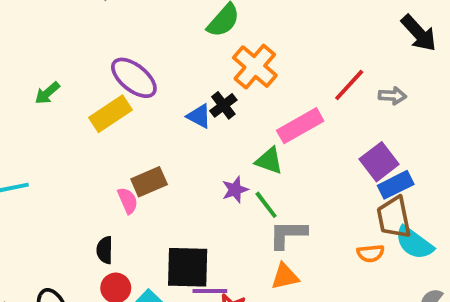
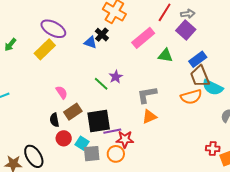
green triangle: (269, 161) -> (165, 55), moved
purple square: (379, 162) -> (186, 30), moved
brown rectangle: (149, 182) -> (73, 112), moved
green line: (266, 205) -> (101, 84), moved
orange semicircle: (371, 253) -> (191, 97), size x1.5

